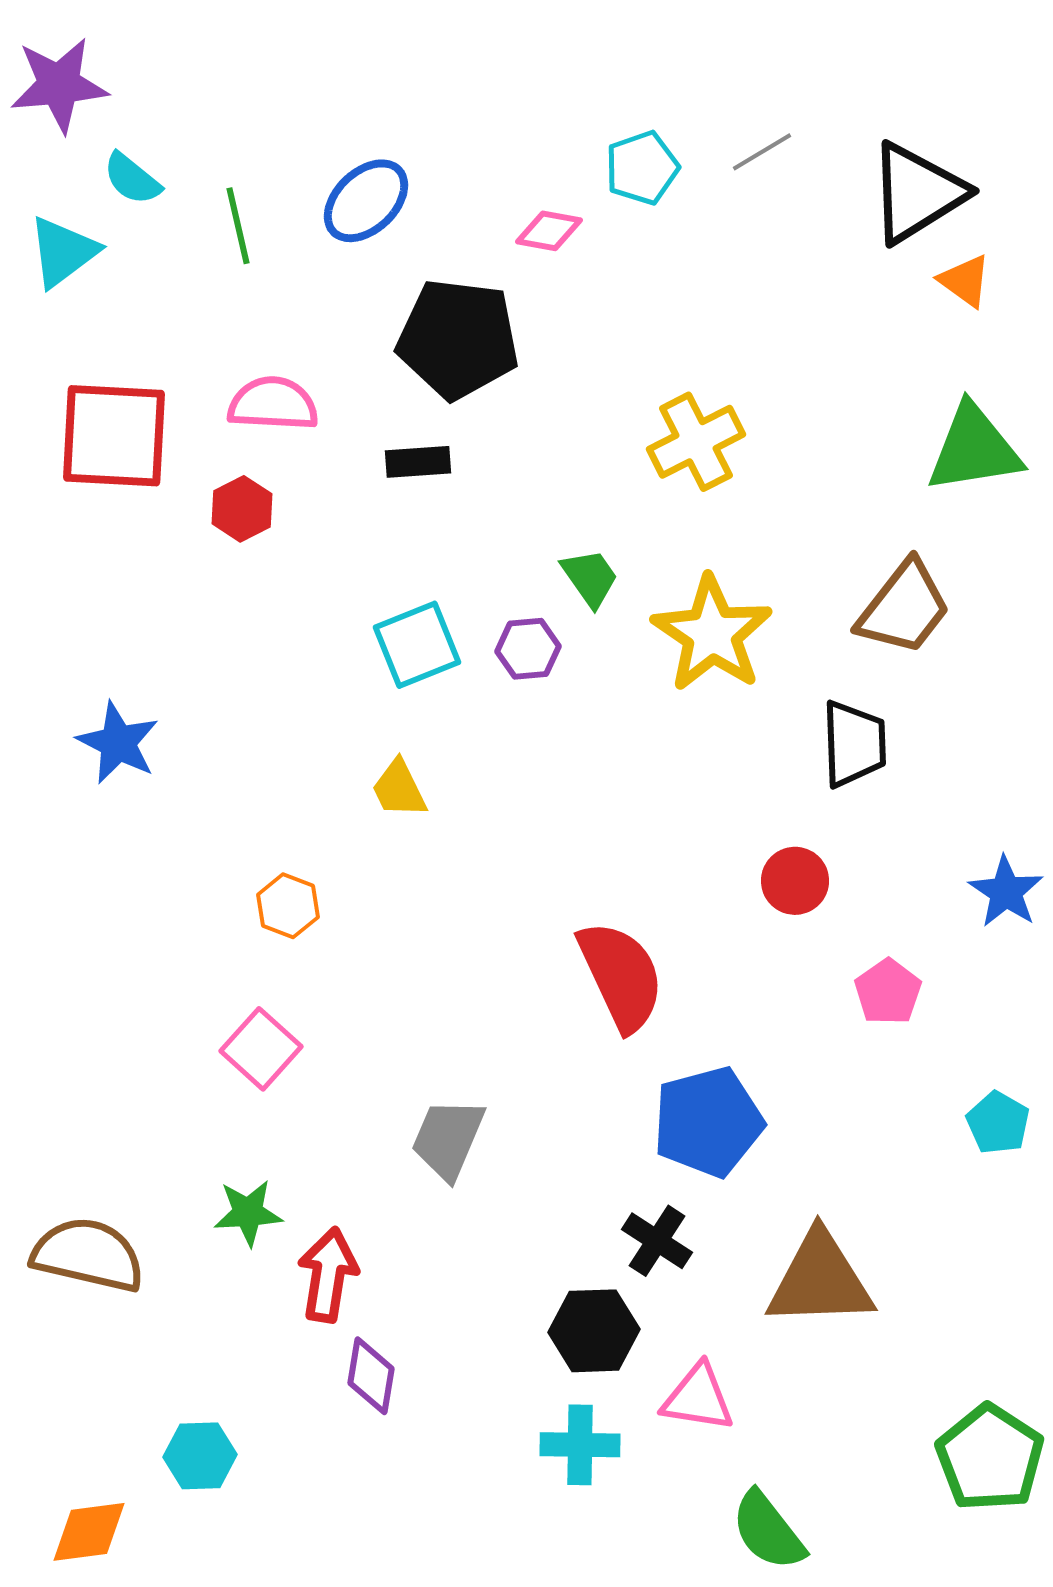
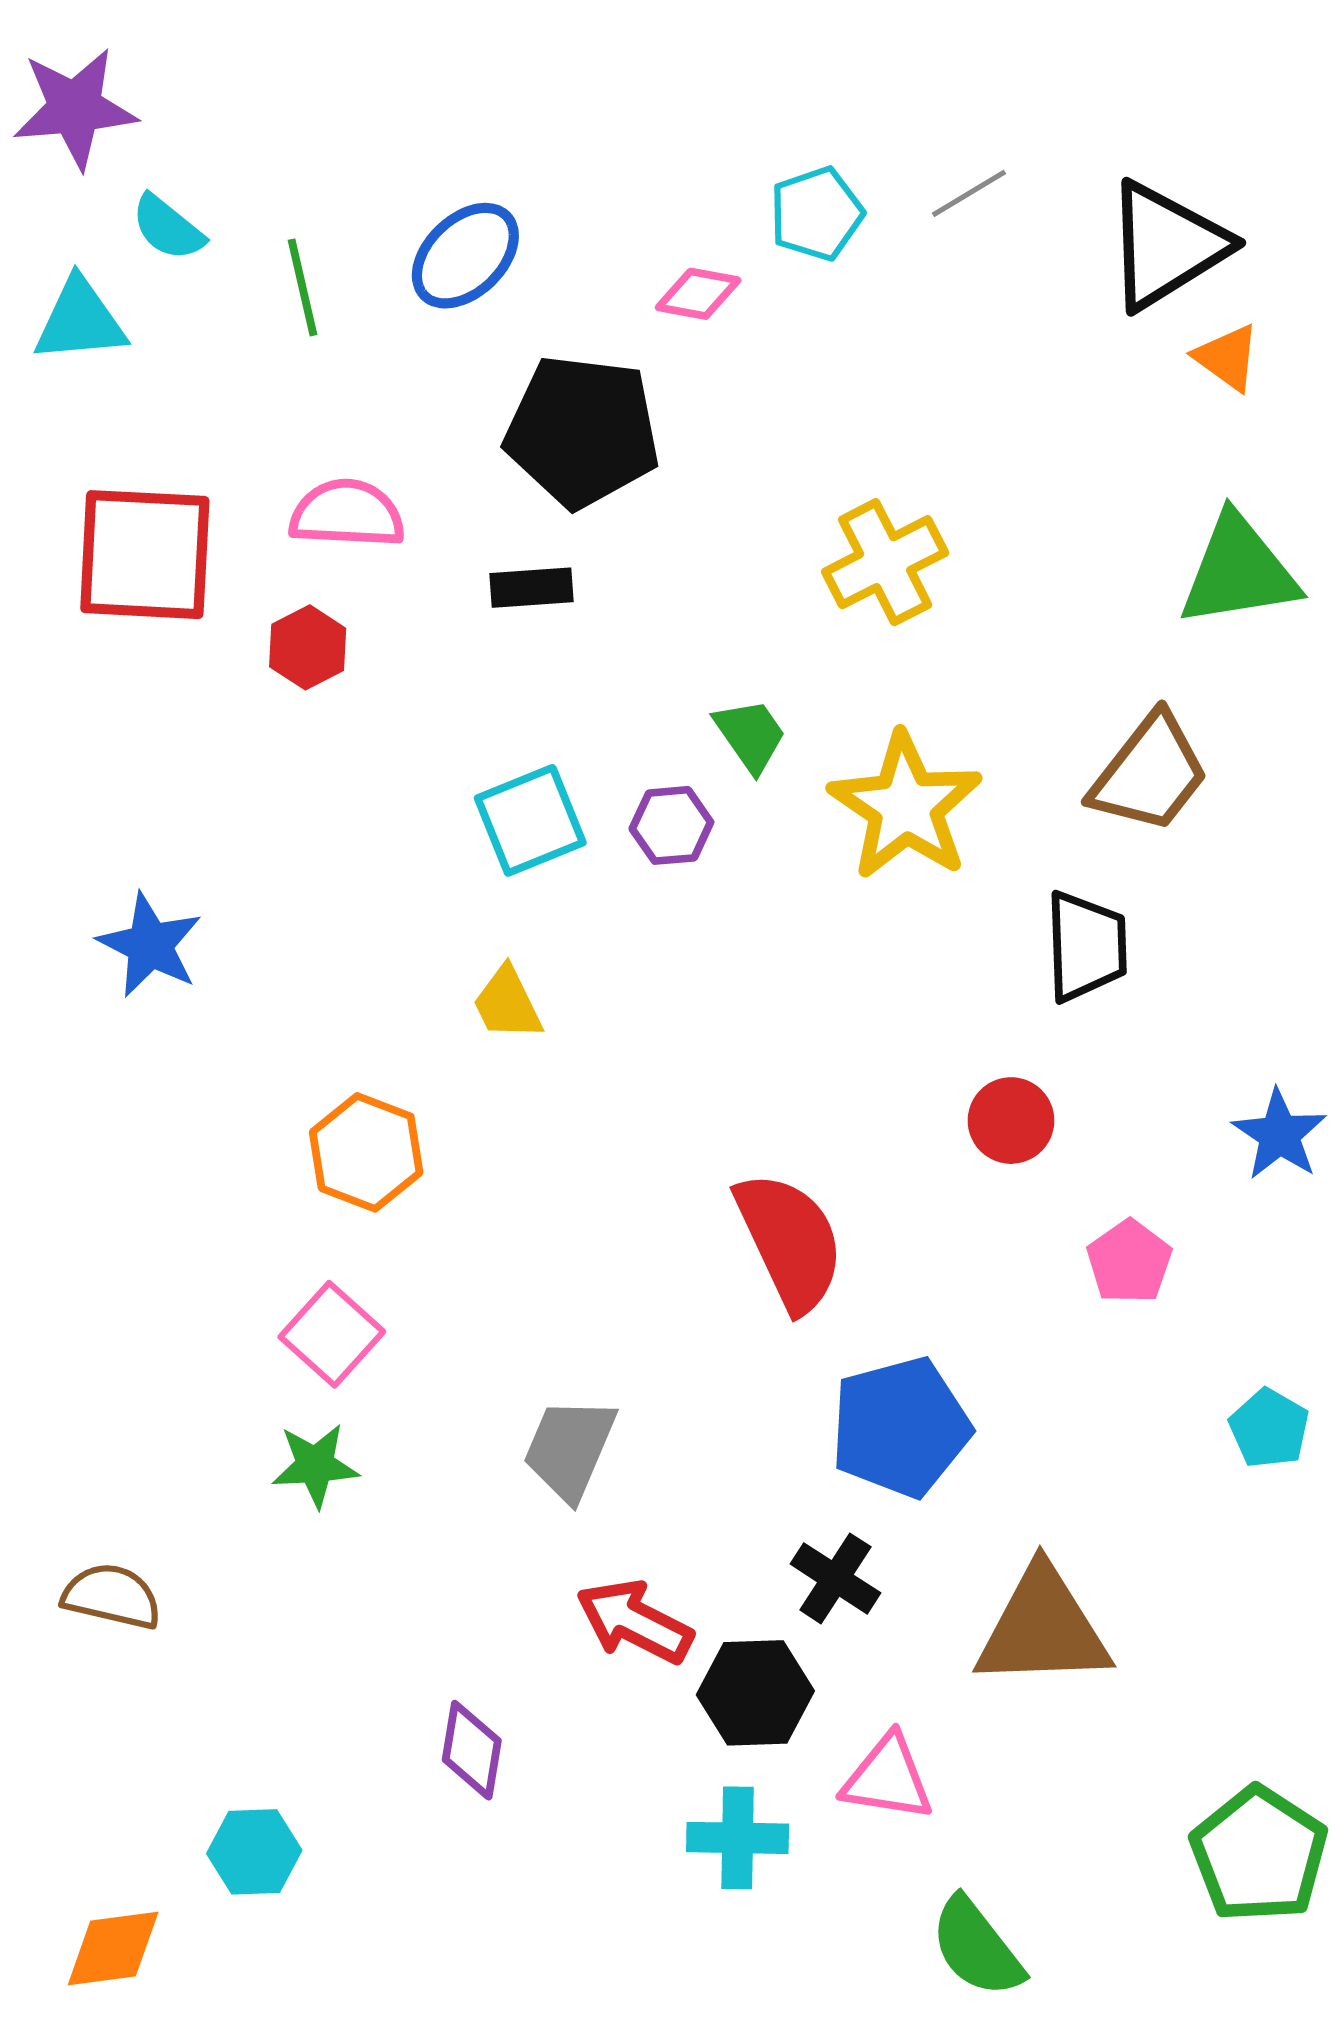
cyan triangle: (63, 252) -> (80, 321), turned 32
orange hexagon: (288, 906) -> (366, 1152), size x1.4
green star: (248, 1213) -> (315, 1465), moved
brown semicircle: (88, 1255) -> (112, 1596), size x0.7
red arrow: (328, 1275) -> (635, 1622), moved, turned -72

